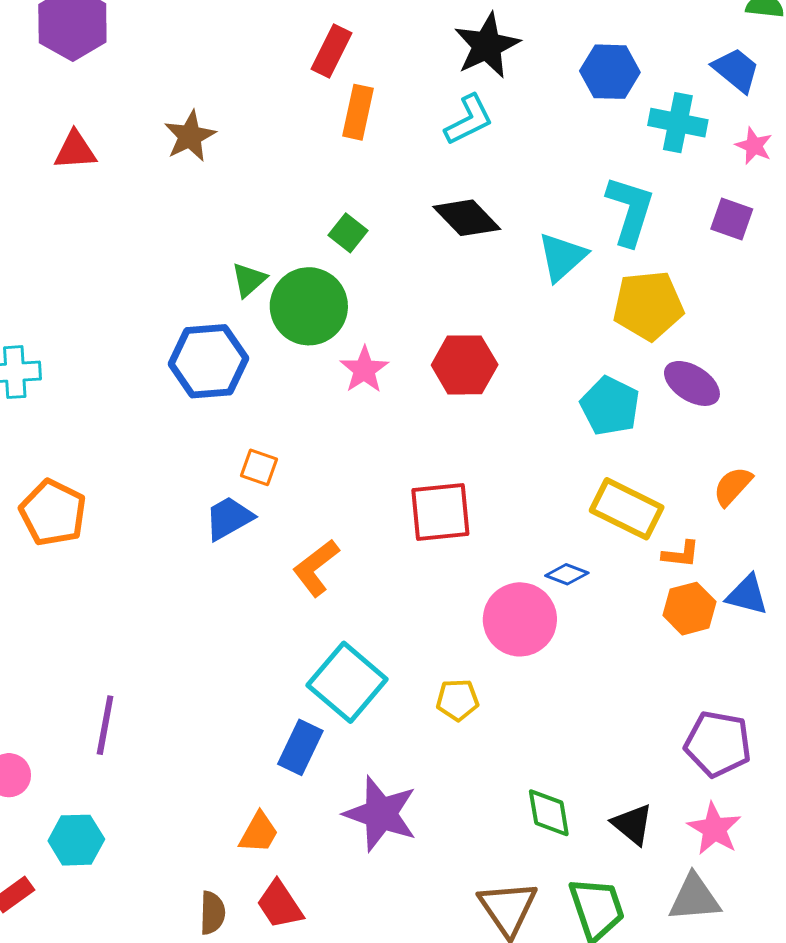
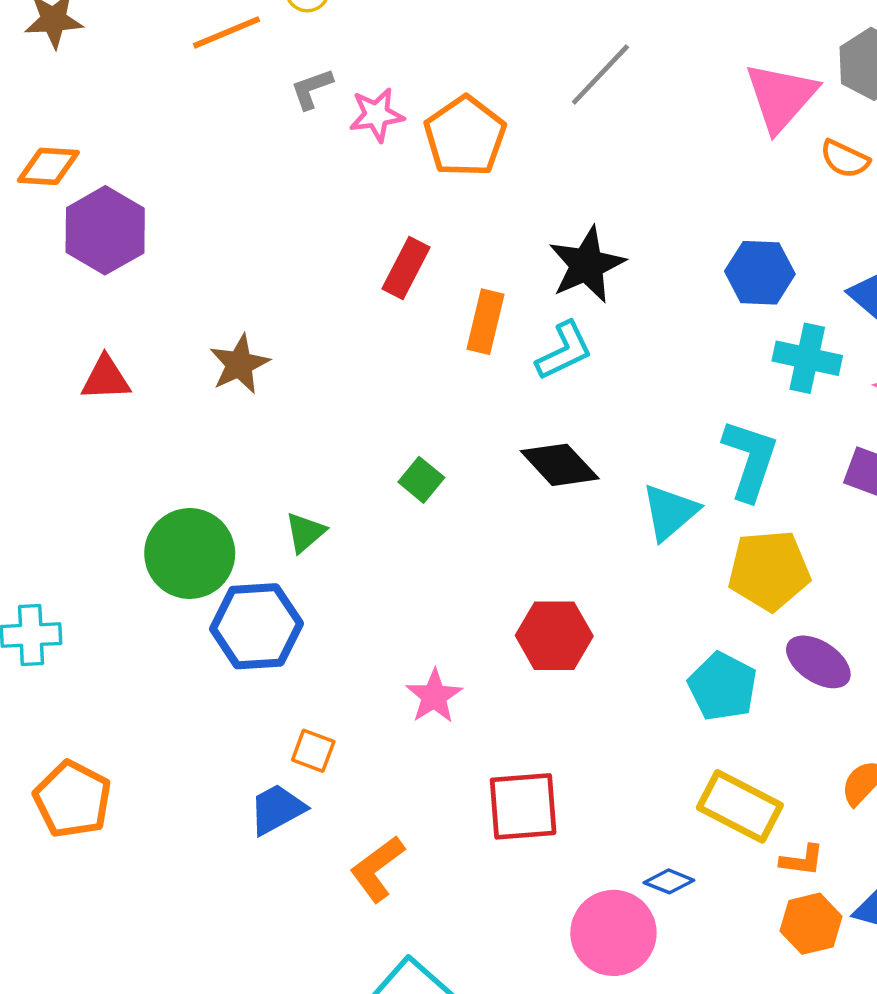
blue hexagon: (610, 72) -> (760, 273), moved
orange rectangle: (358, 112) -> (485, 322), moved
green circle: (309, 306) -> (190, 553), moved
pink star: (364, 370) -> (434, 696), moved

